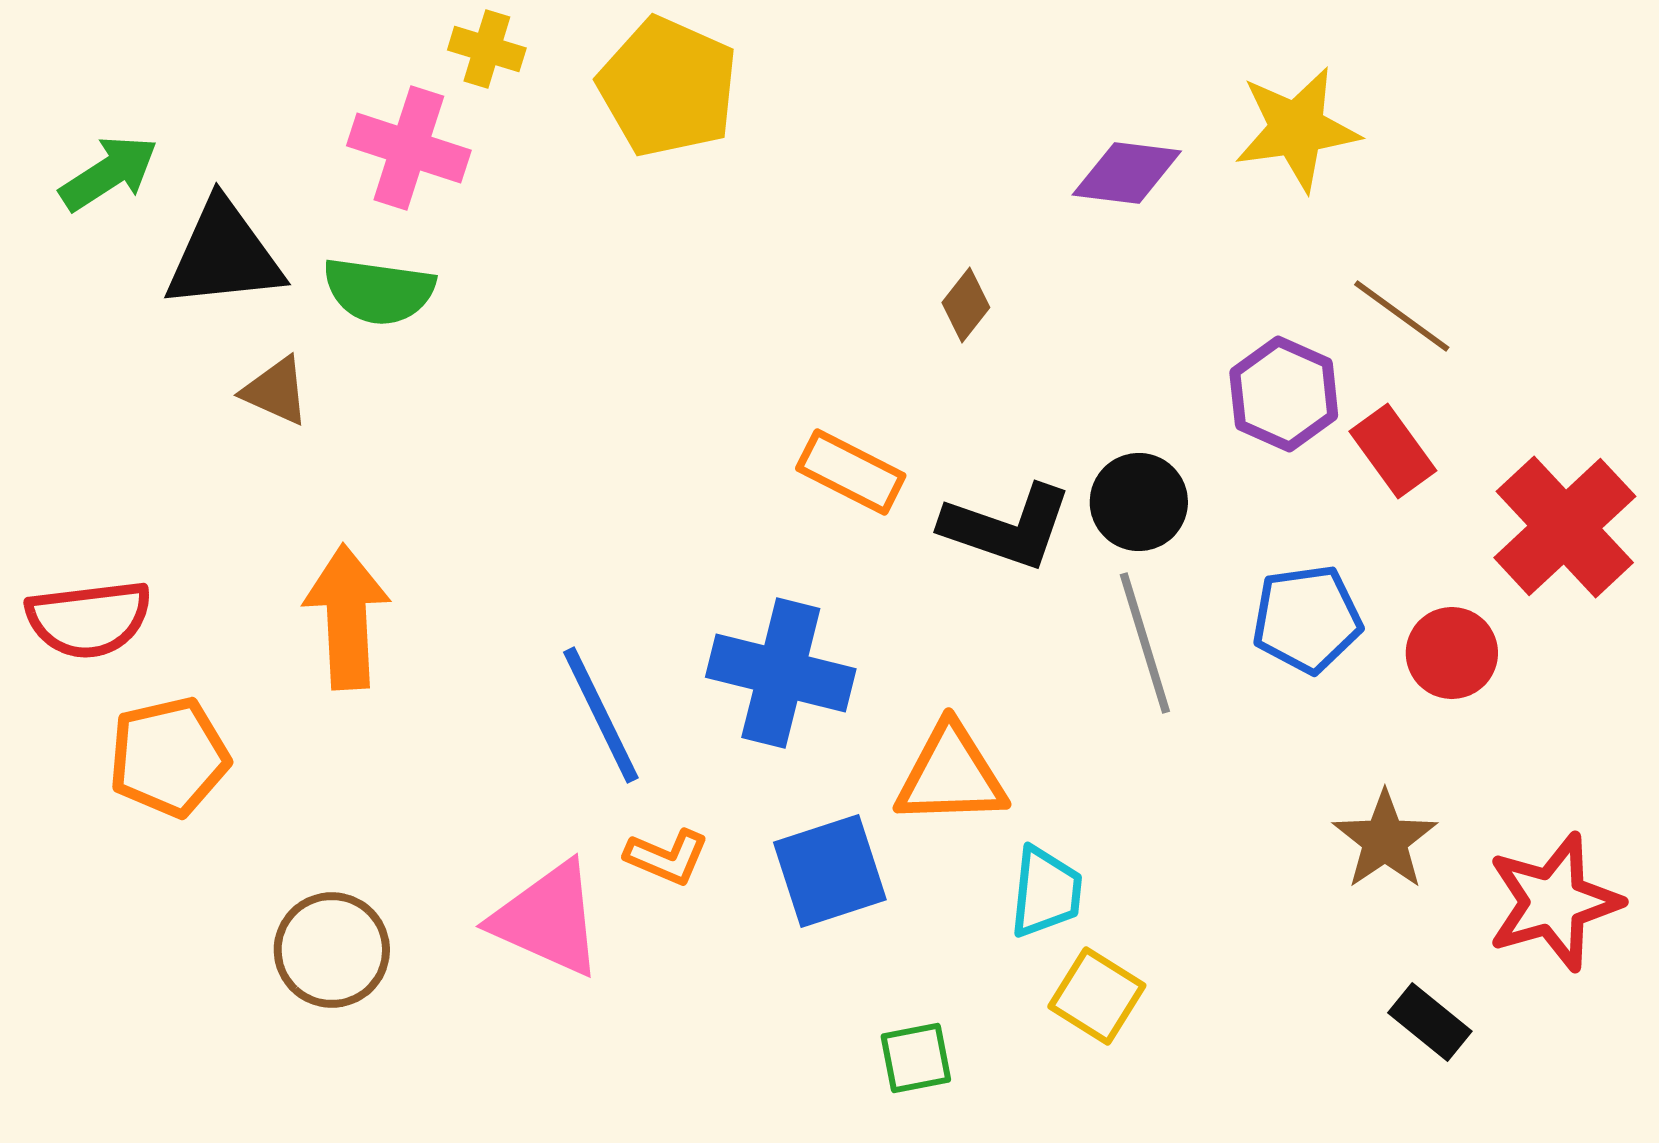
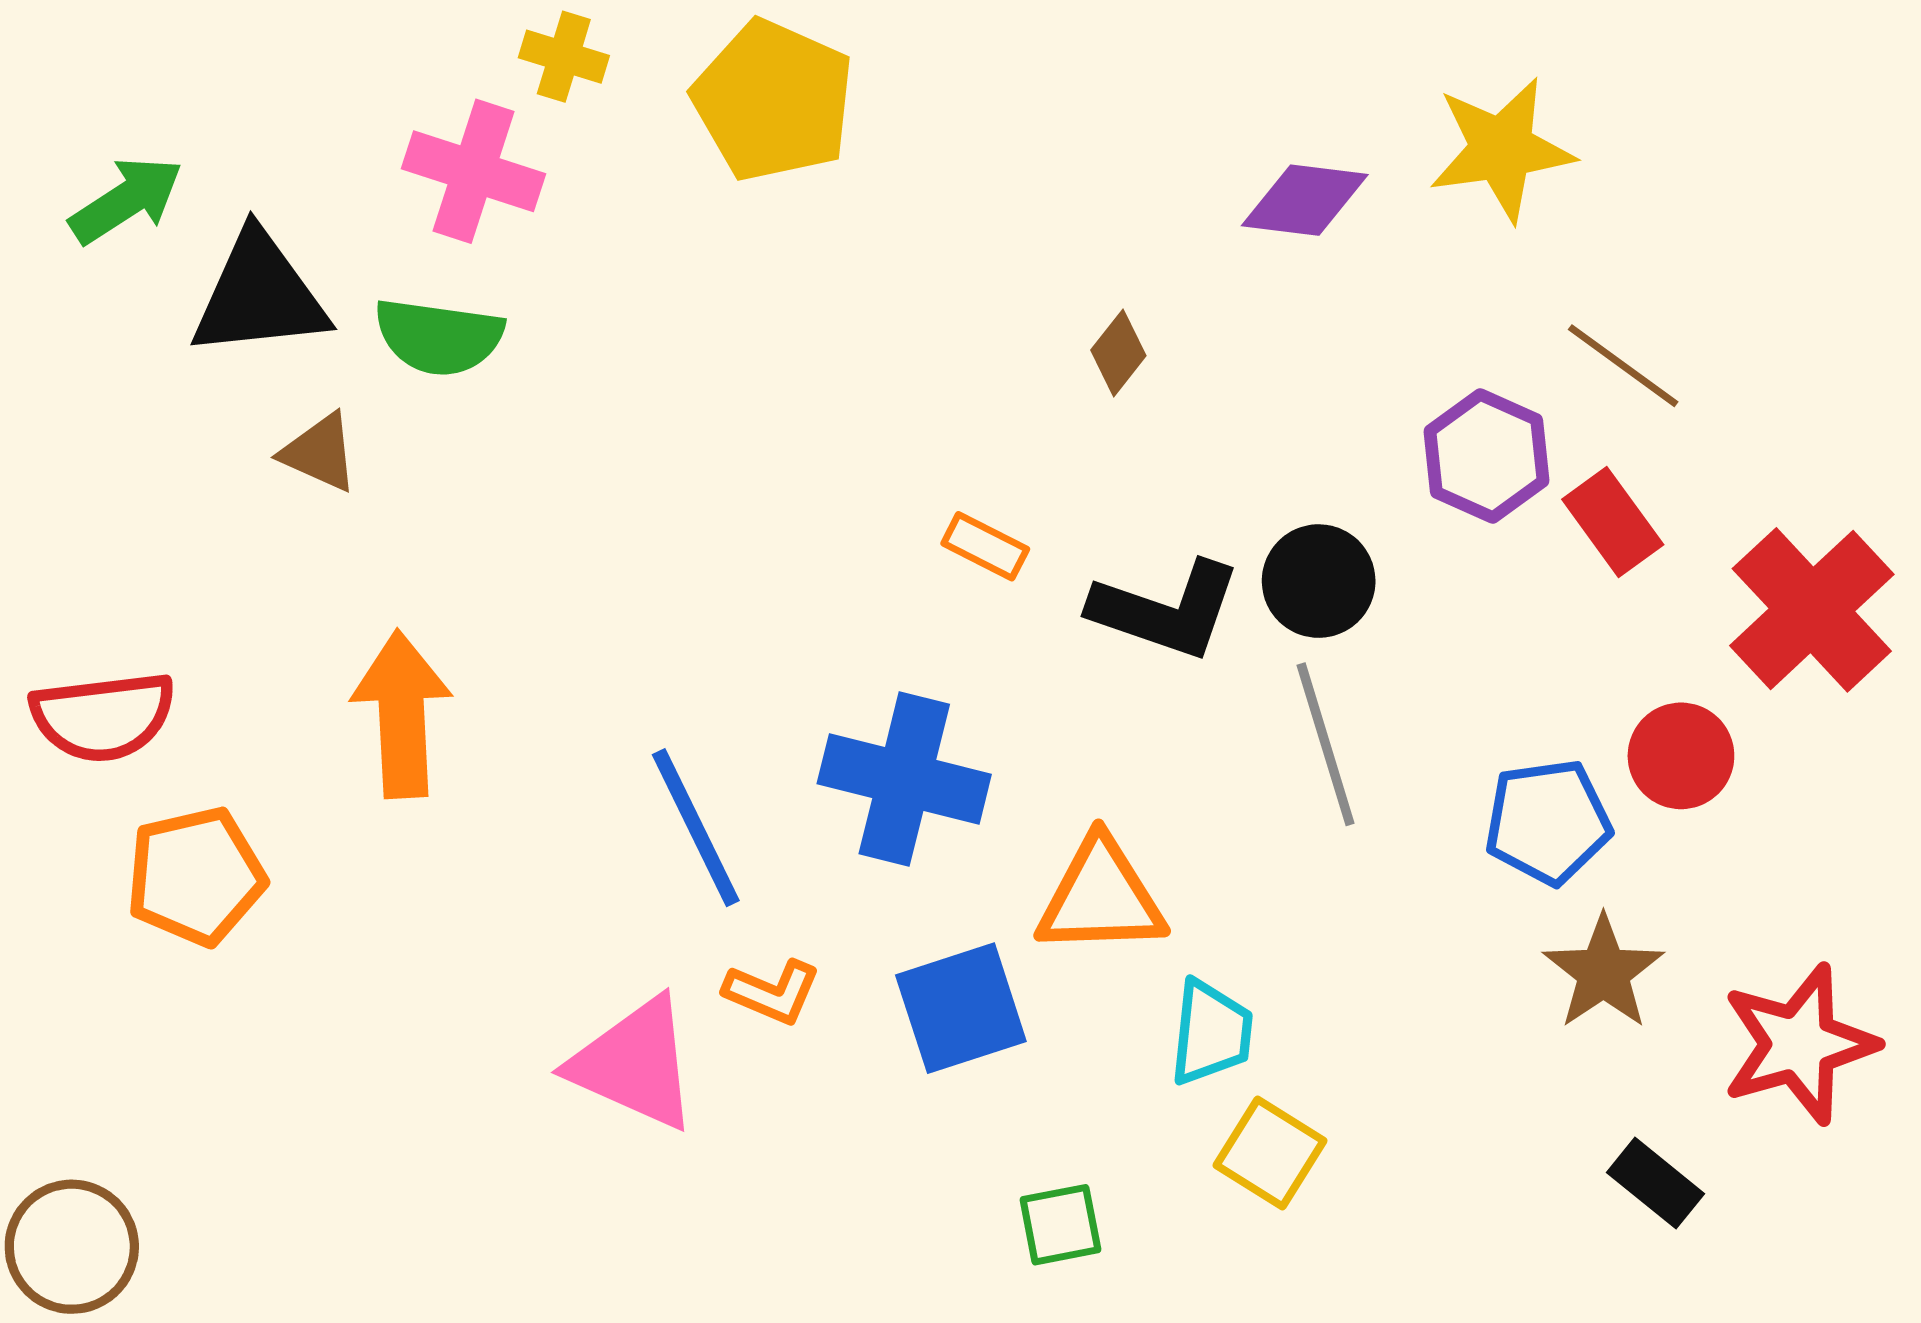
orange rectangle: (851, 472) -> (985, 546), size x0.7
blue pentagon: (1307, 619) -> (1548, 822), moved
brown circle: (332, 950) -> (72, 1247), moved

